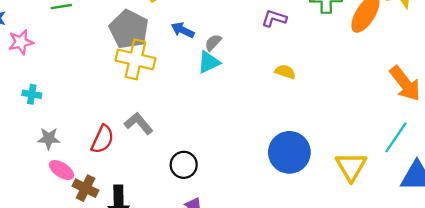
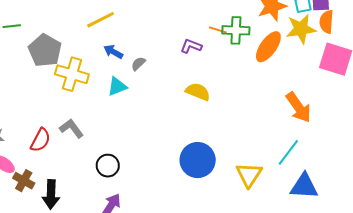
gray pentagon: (129, 29) -> (45, 50), moved
cyan triangle: (209, 62) -> (117, 86), moved
yellow semicircle: (285, 72) -> (198, 92), size x1.4

